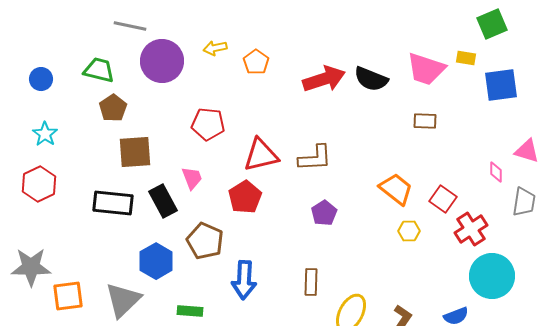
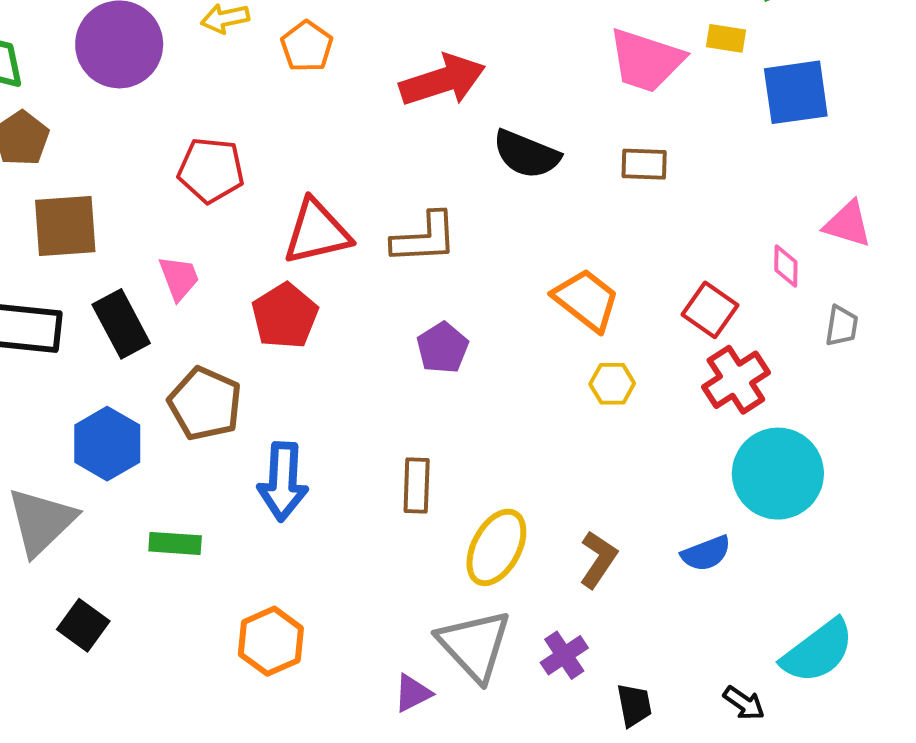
black semicircle: (371, 79) -> (526, 154), moved
red square: (443, 199) -> (710, 310), moved
gray trapezoid: (524, 202) -> (842, 326), size x0.7

